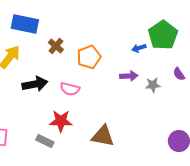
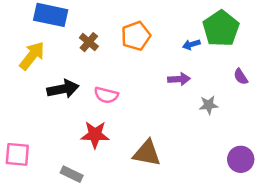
orange pentagon: (89, 57) -> (136, 36), moved
gray star: (153, 85) -> (209, 105), moved
gray rectangle: (45, 141) -> (72, 174), moved

